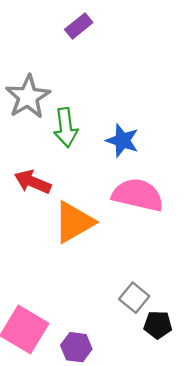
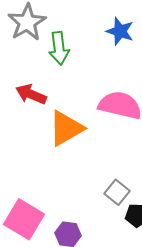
blue star: (122, 141) -> (120, 31), moved

